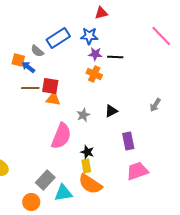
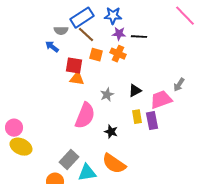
gray semicircle: (37, 51) -> (61, 31), turned -40
orange square: (18, 60) -> (96, 55), moved
brown line: (30, 88) -> (86, 35), moved, turned 42
yellow rectangle: (86, 166) -> (137, 117), moved
pink trapezoid: (137, 171) -> (161, 100), moved

